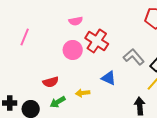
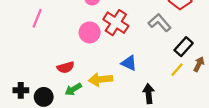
gray L-shape: (134, 57) -> (160, 23), moved
yellow arrow: (83, 93) -> (101, 79), size x1.5
black arrow: (140, 106) -> (149, 94), moved

